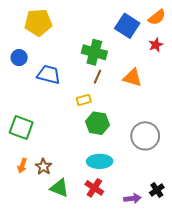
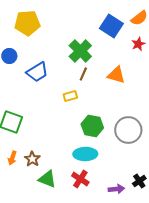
green cross: (94, 52) -> (80, 51), turned 30
blue trapezoid: (49, 74) -> (37, 72), turned 135
green hexagon: (97, 123) -> (92, 126), moved

